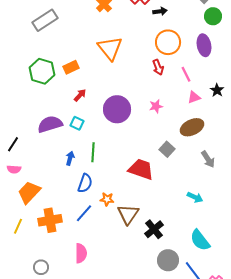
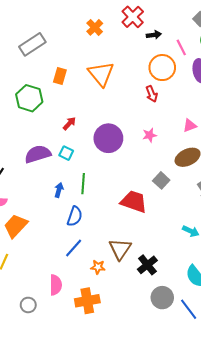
orange rectangle: (71, 67) -> (60, 76), moved, turned -49
pink line: (186, 74) -> (181, 47), moved
orange star: (107, 199) -> (98, 267), moved
orange cross: (50, 220) -> (87, 301), moved
pink semicircle: (81, 253) -> (56, 285), moved

